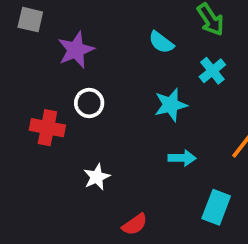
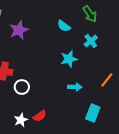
white circle: (89, 103) -> (22, 87), moved
white star: (97, 177) -> (21, 120), moved
red semicircle: (135, 224) -> (40, 116), moved

